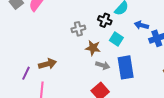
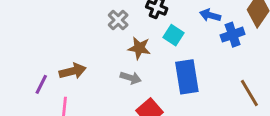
gray cross: (78, 29) -> (118, 20), turned -32
gray arrow: (103, 65) -> (131, 78), moved

